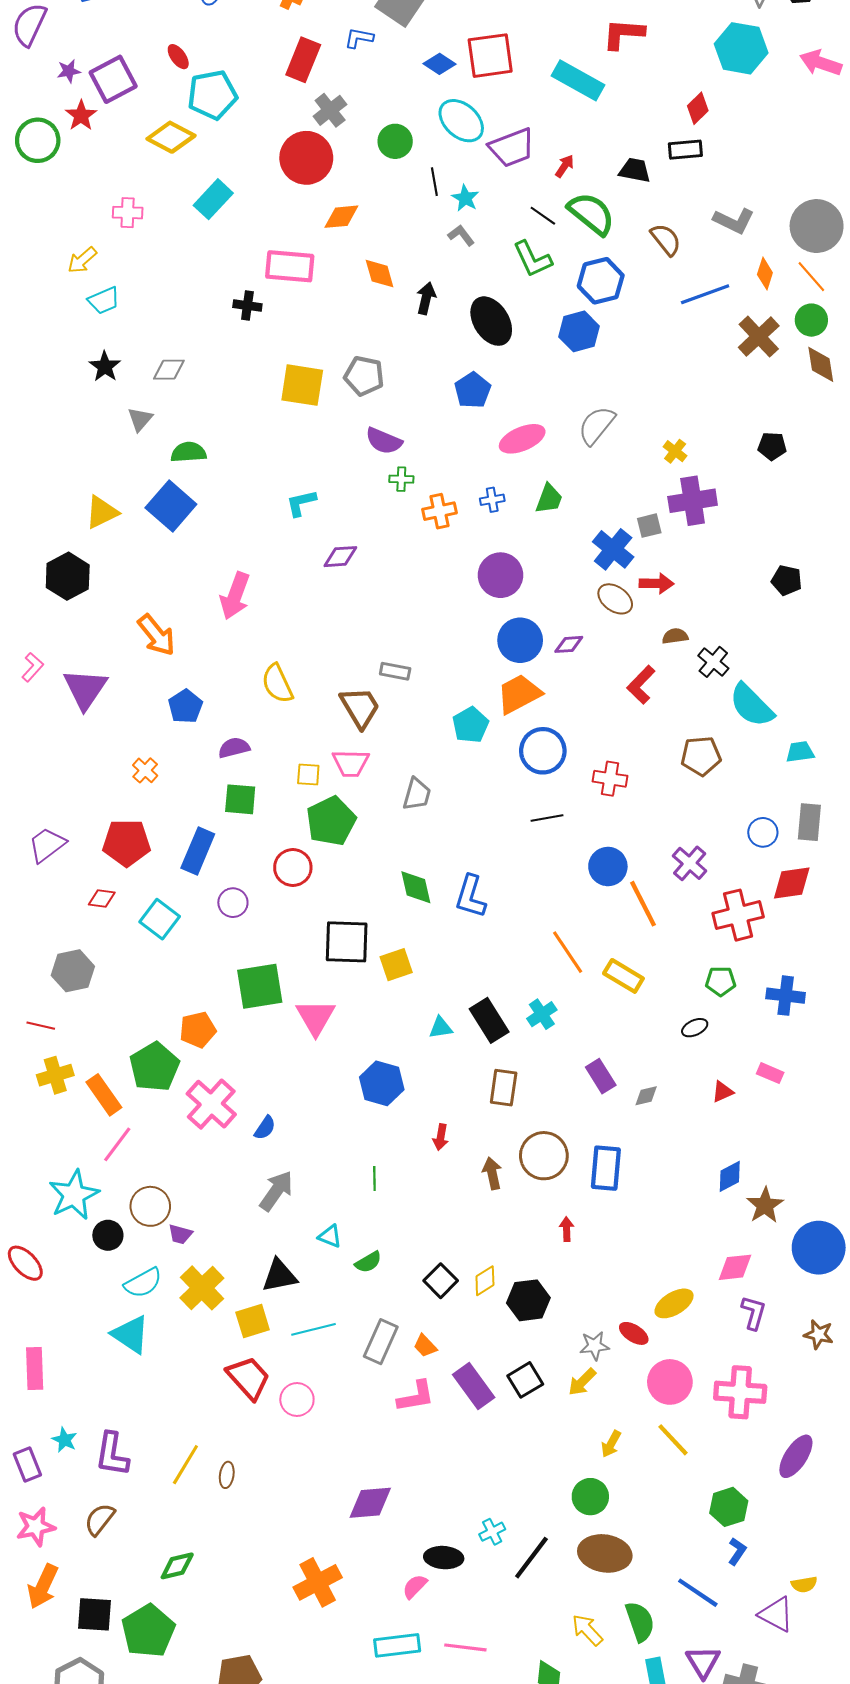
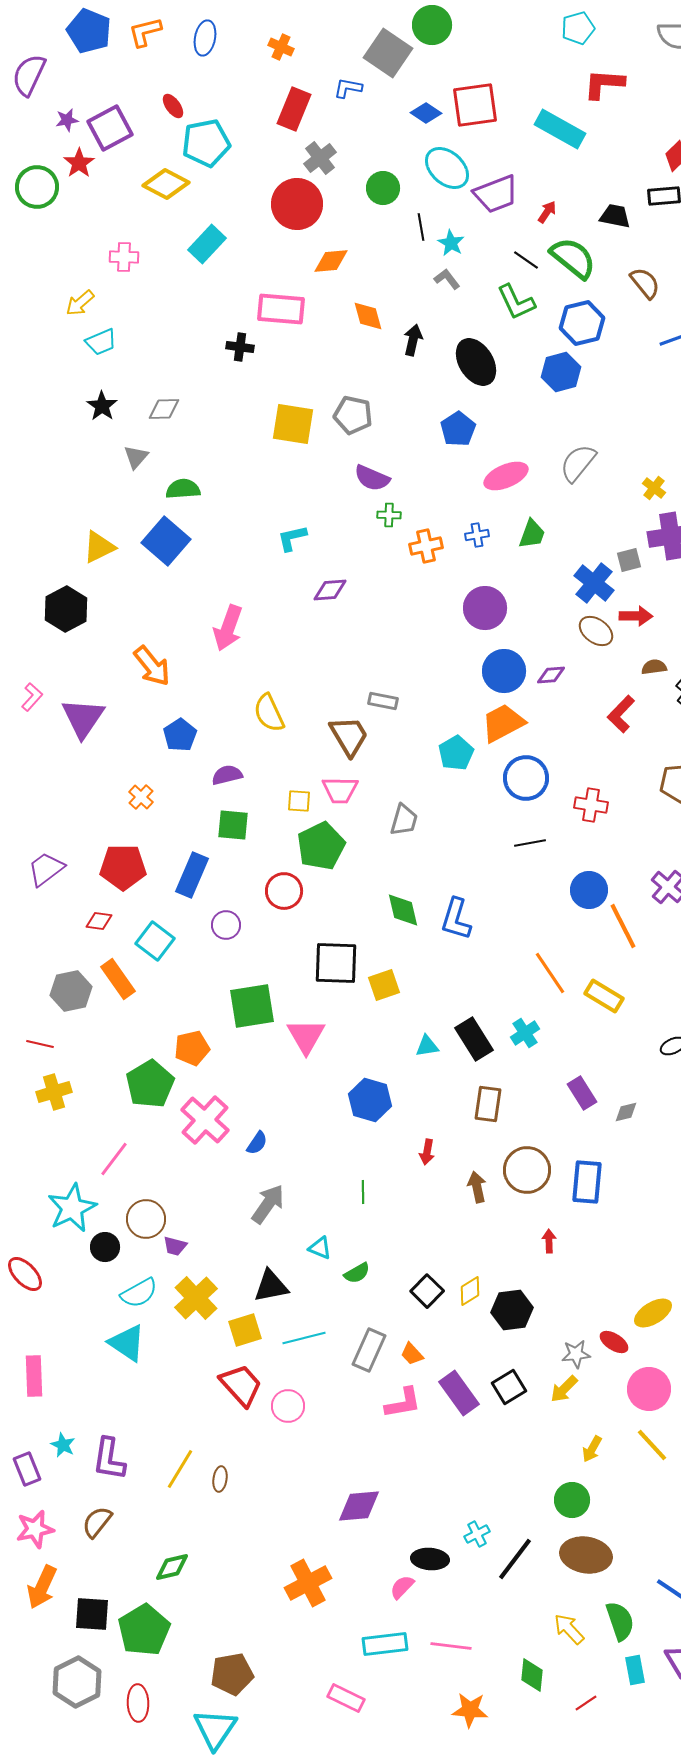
orange rectangle: (104, 1095) -> (118, 979), moved

